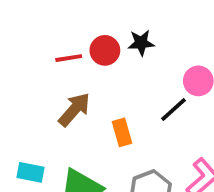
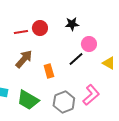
black star: (141, 43) -> (72, 24), moved

